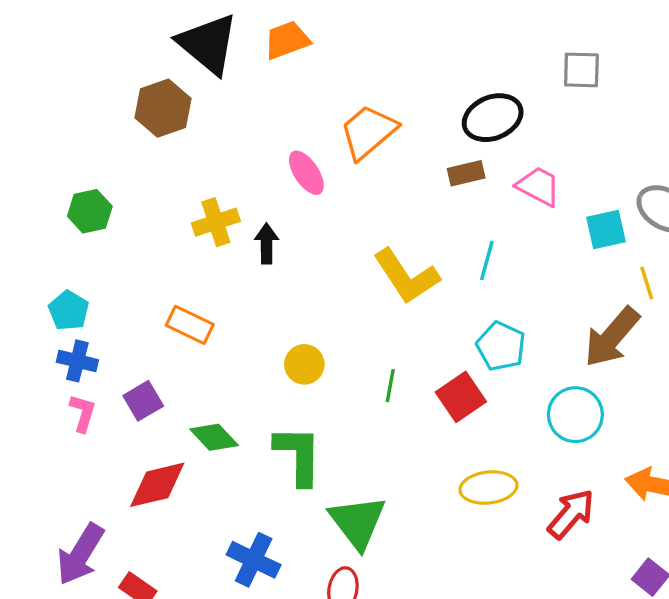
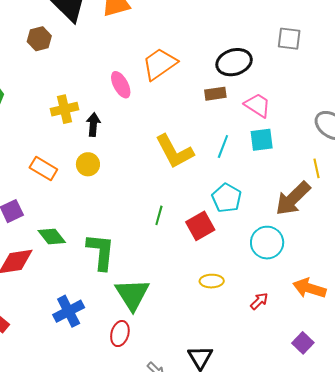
brown hexagon: (163, 108) -> (39, 39), size x0.7
cyan square: (606, 229) -> (262, 140), moved
yellow circle: (304, 364) -> (88, 164), moved
yellow ellipse: (488, 488) -> (212, 281), size x0.7
red arrow: (571, 514) -> (259, 301), size x0.6
blue cross: (254, 560) -> (69, 311), turned 32

